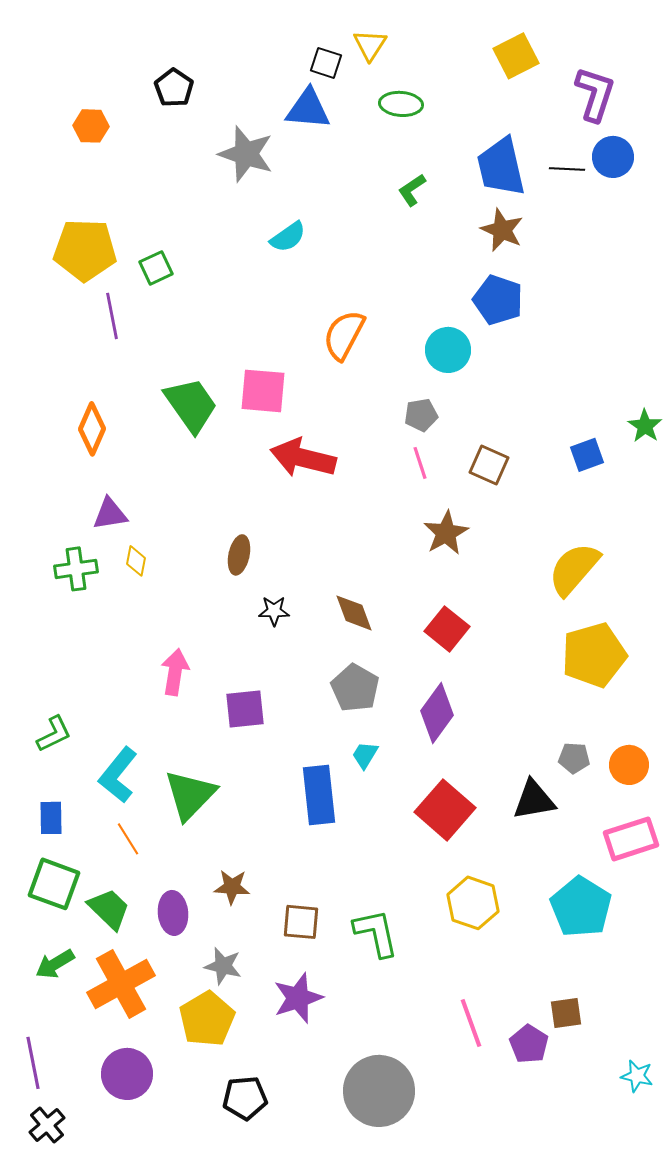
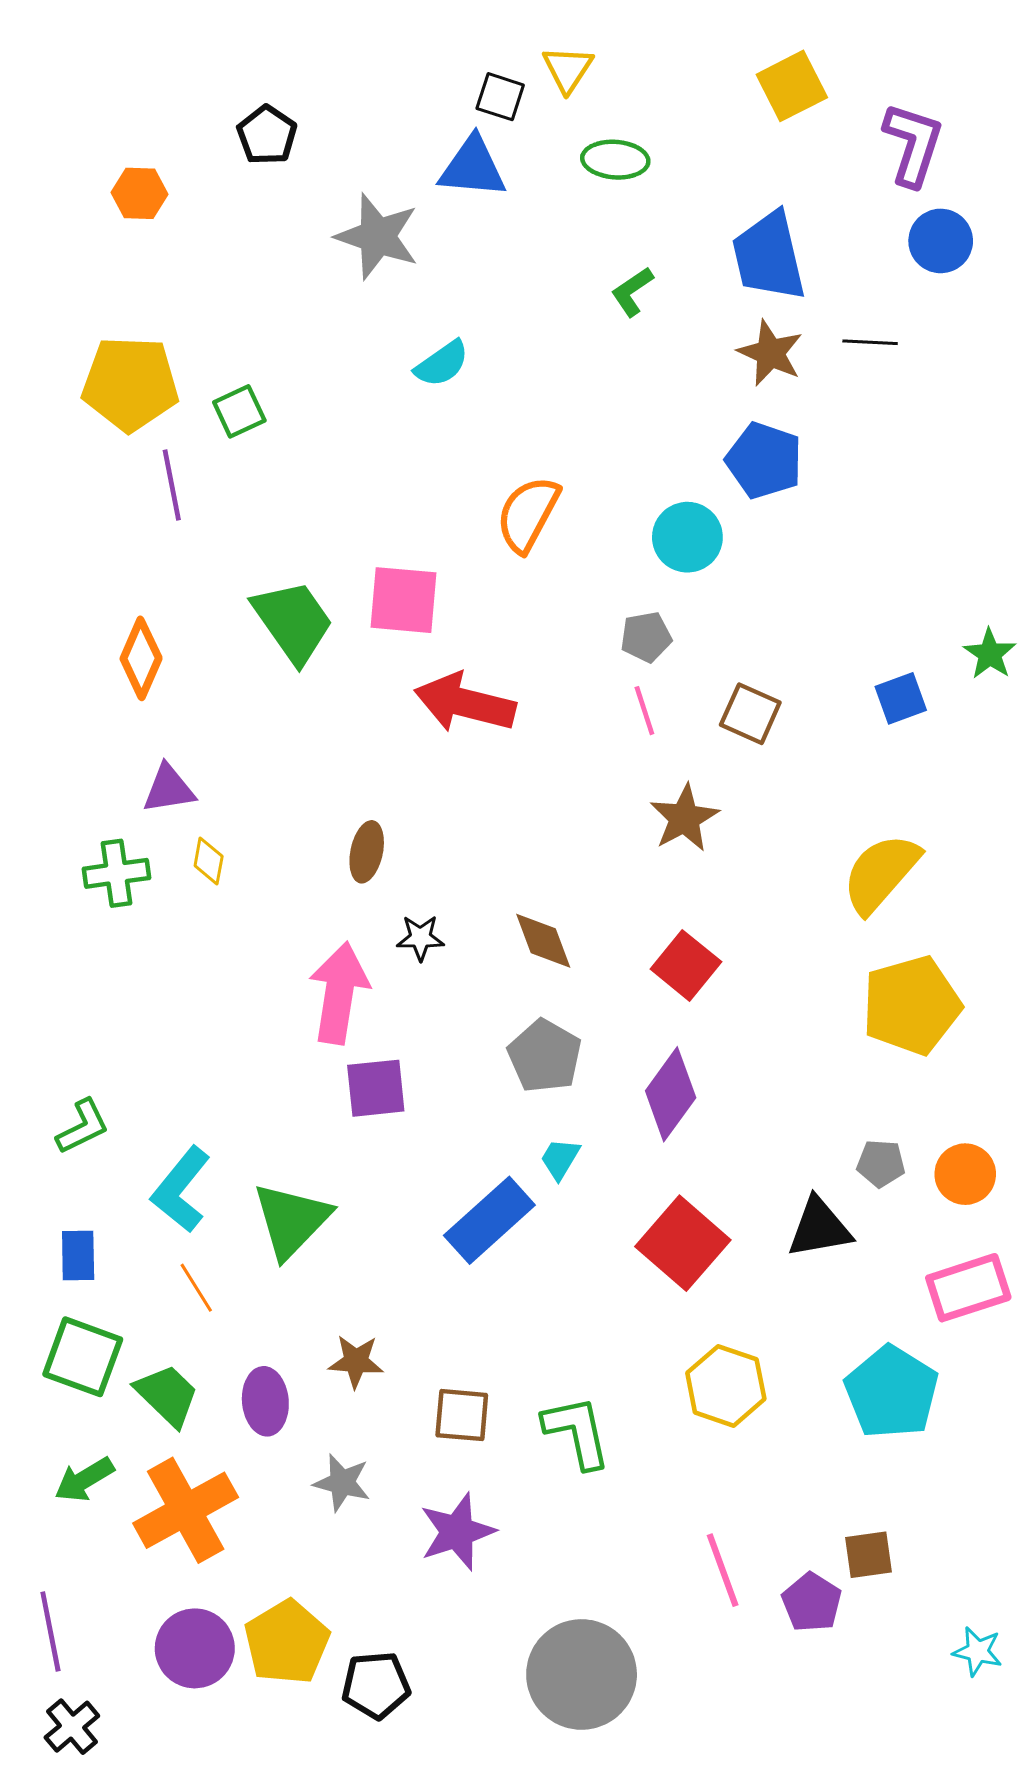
black line: (567, 169) -> (870, 342), moved
pink arrow: (175, 672) -> (339, 993), moved, size x1.4
blue rectangle: (319, 795) -> (489, 1220), turned 54
yellow pentagon: (207, 1019) -> (287, 1642), moved

